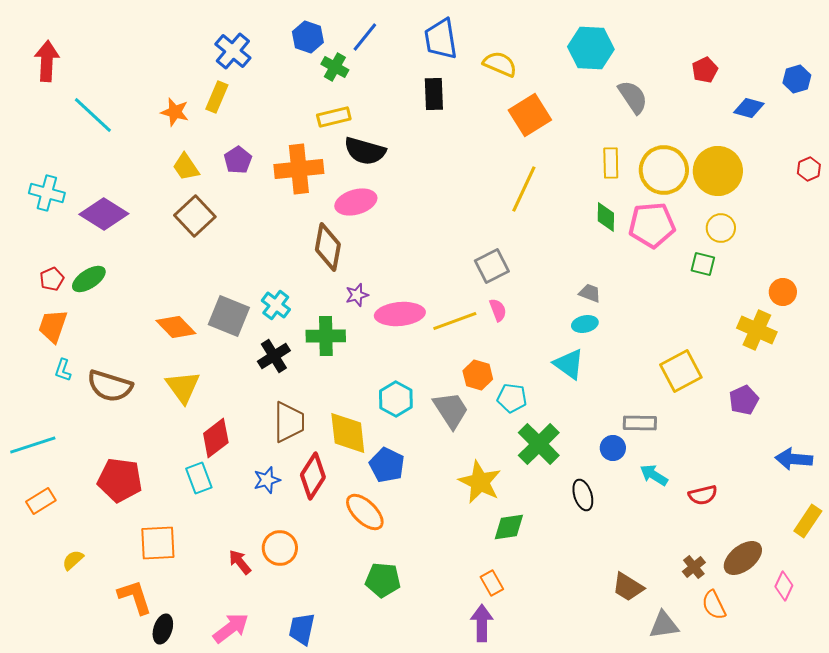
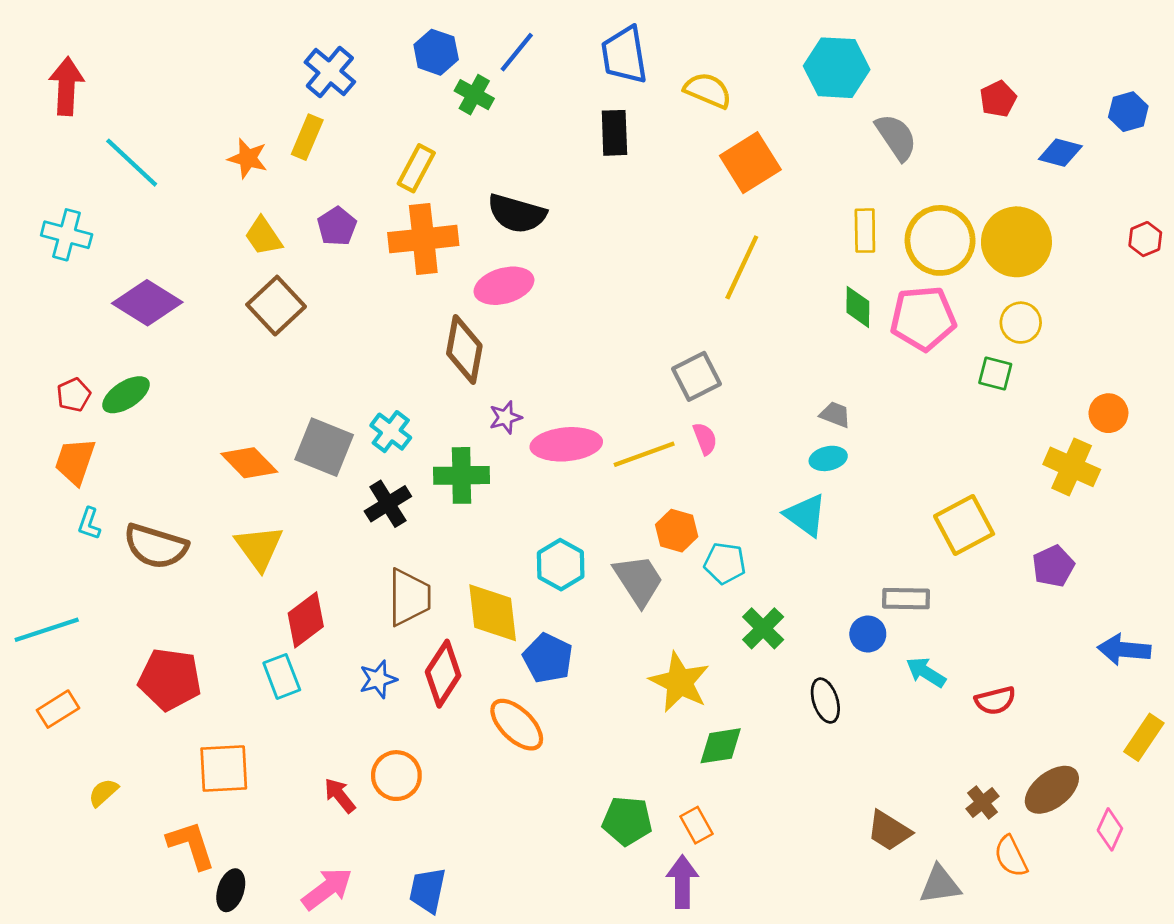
yellow rectangle: (334, 117) -> (416, 168), moved, turned -48
cyan cross: (47, 193) -> (67, 235), moved
green cross: (539, 444) -> (763, 628), size x0.7
green pentagon: (383, 580) -> (627, 821), moved

